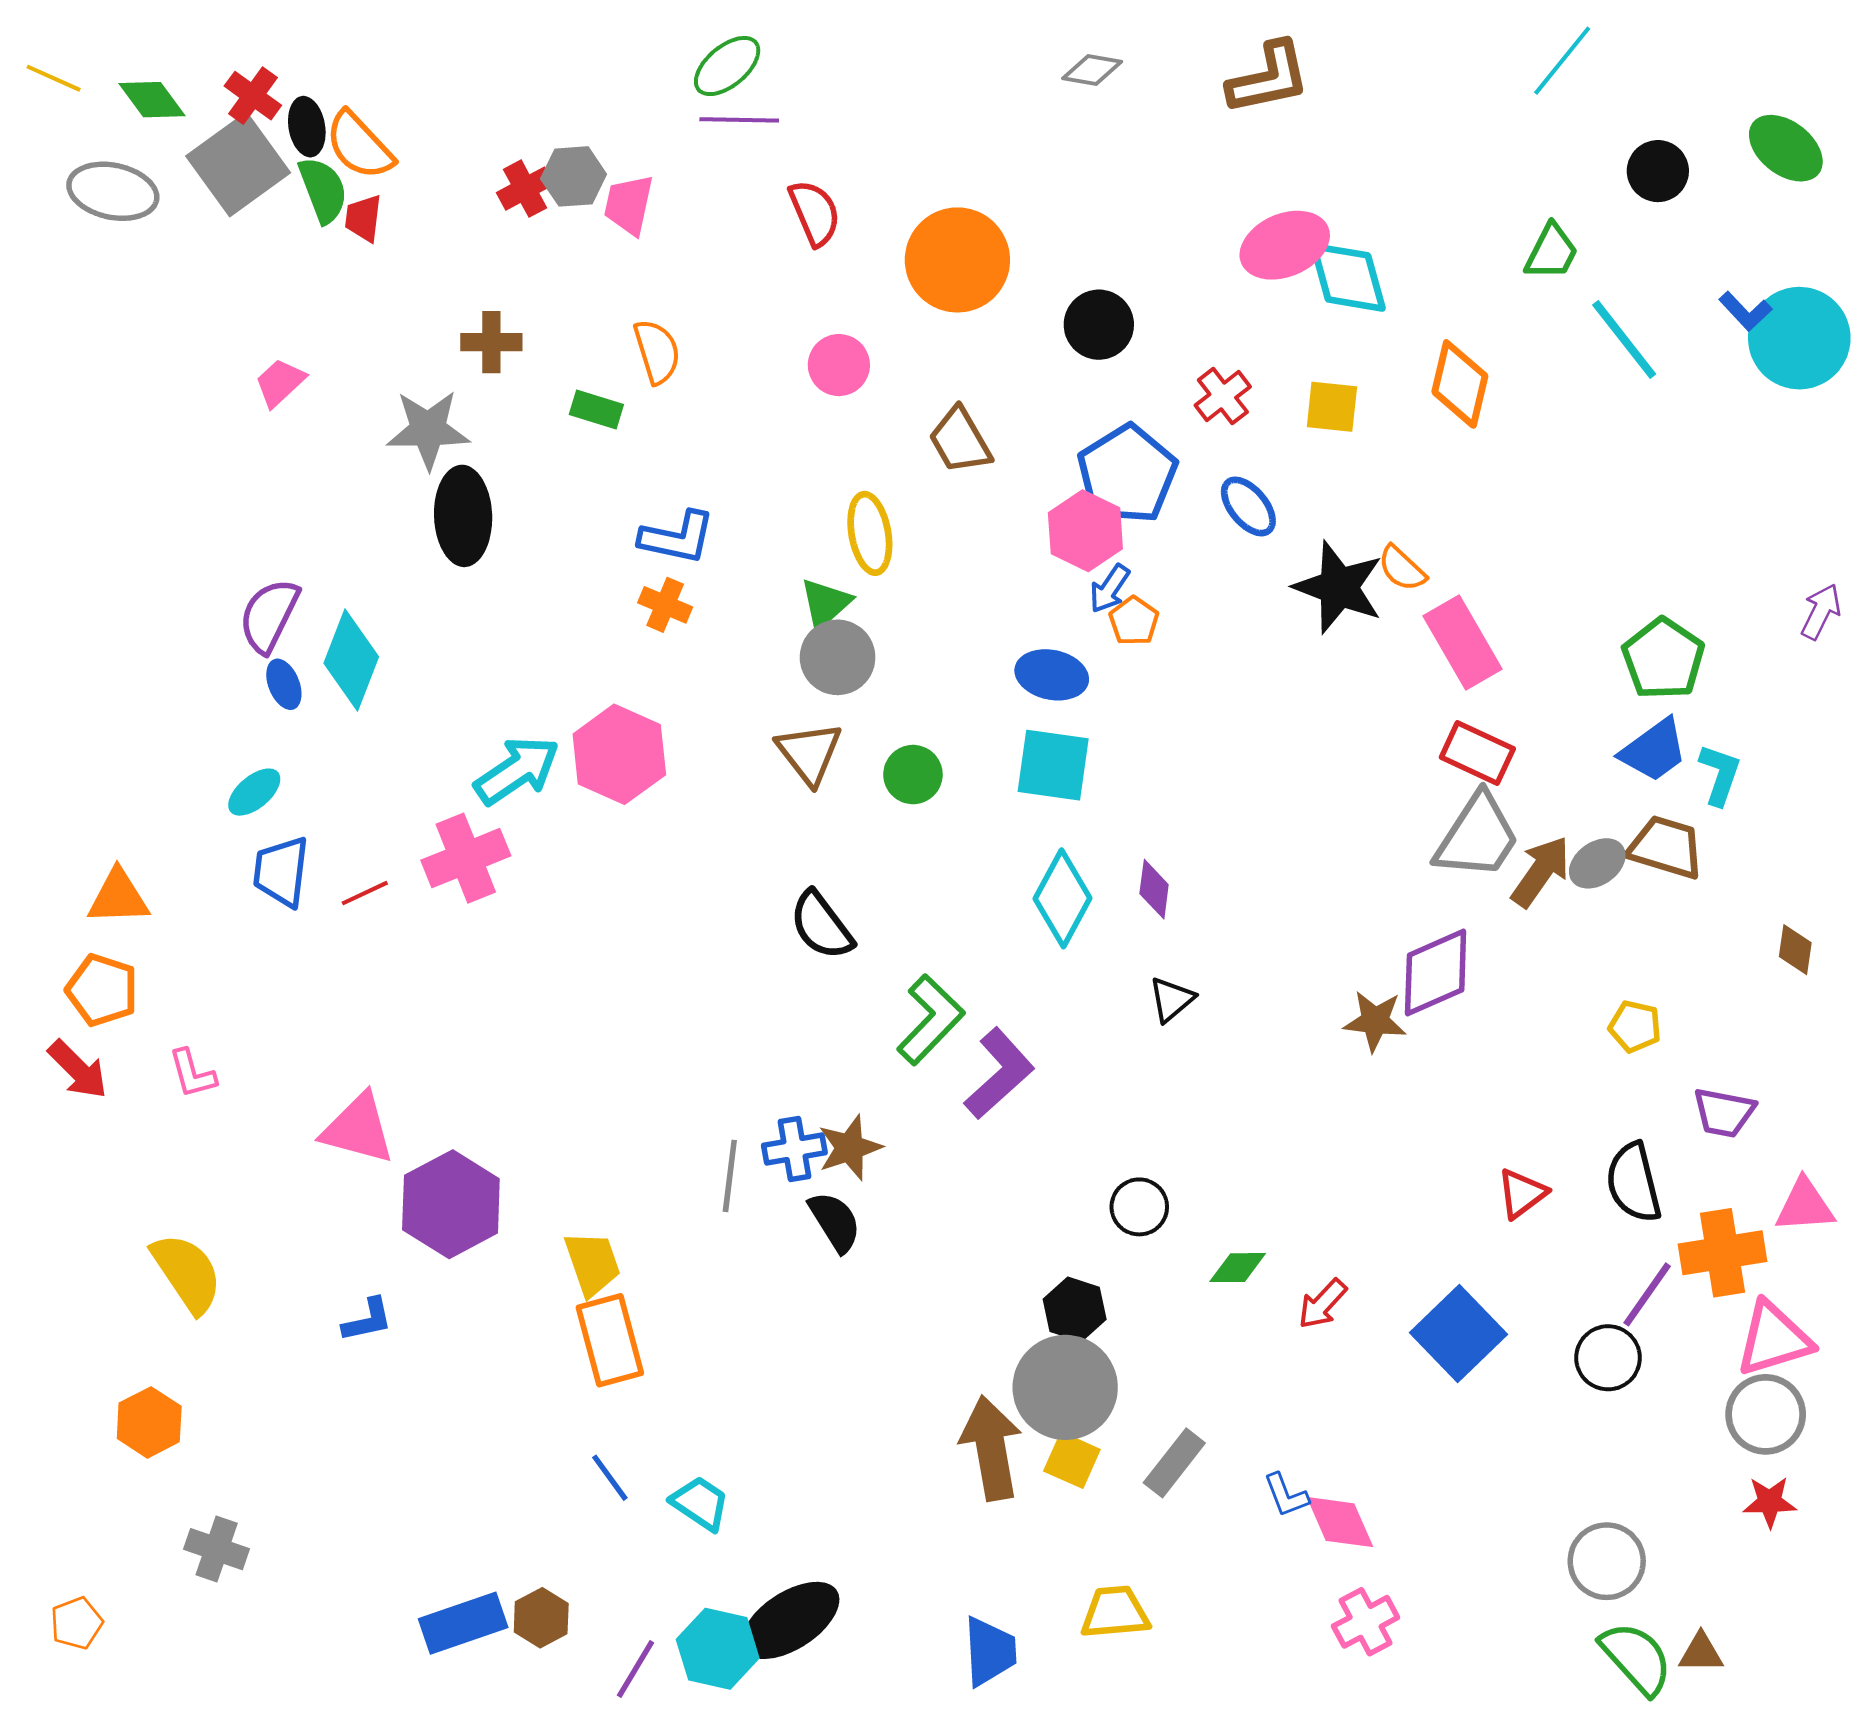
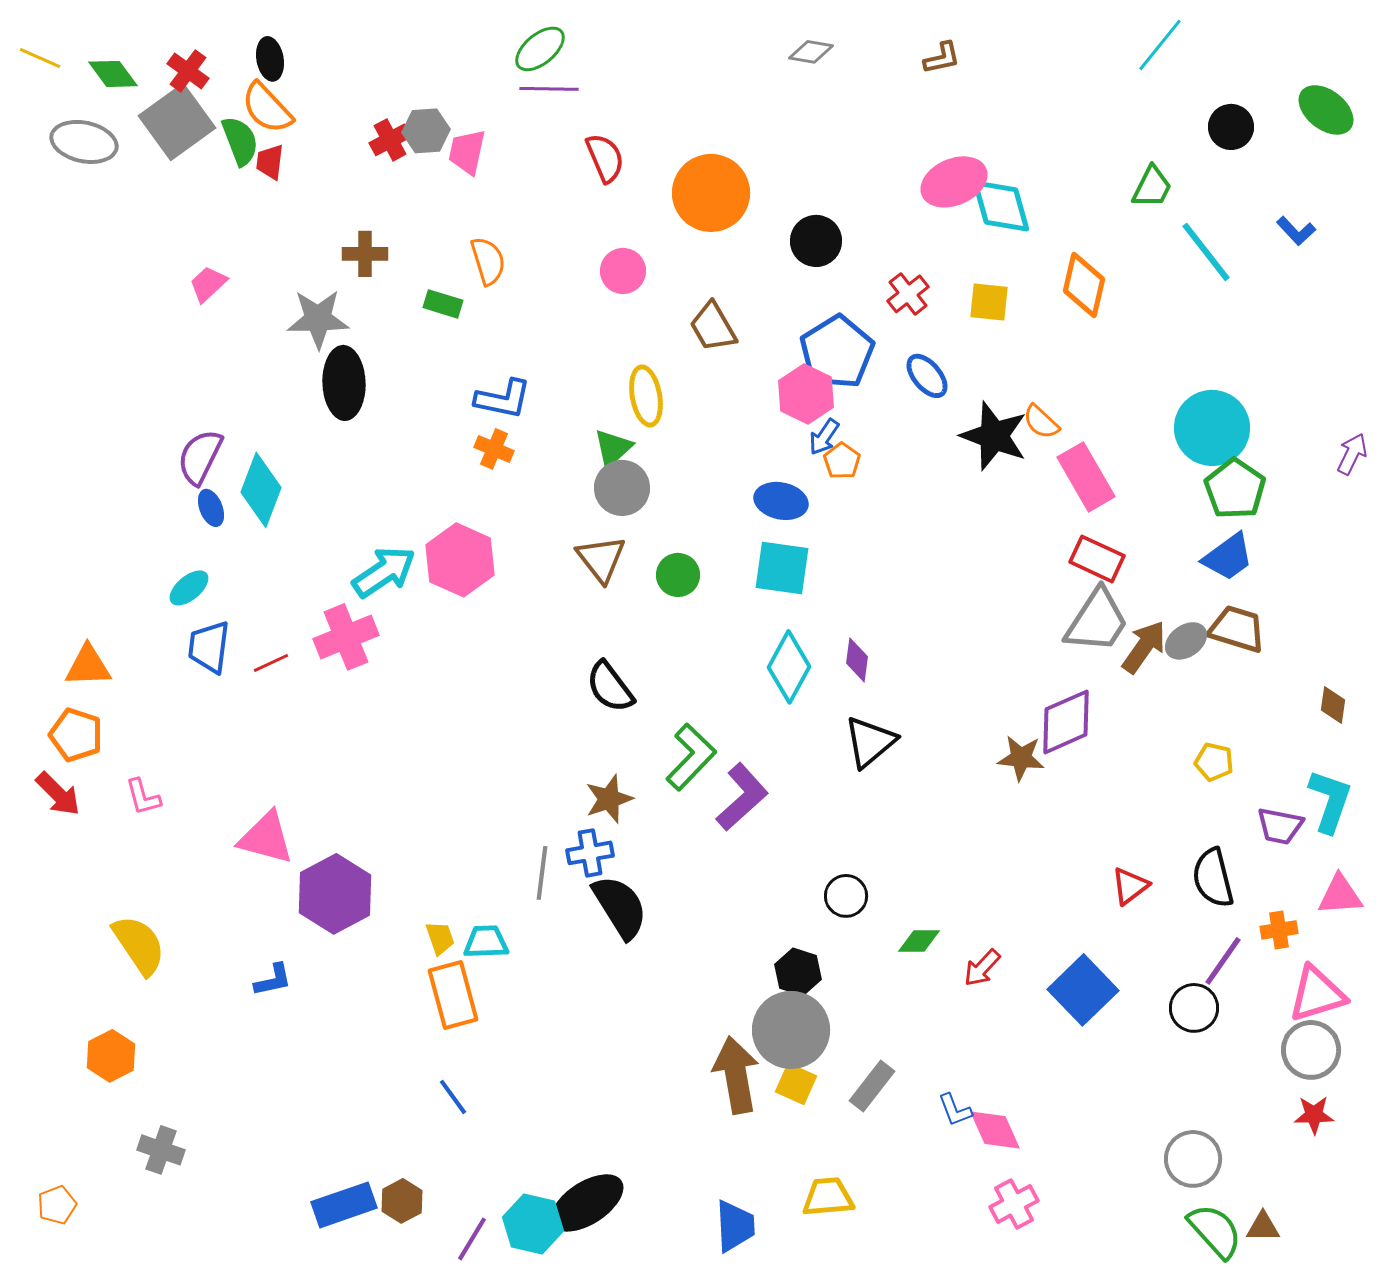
brown L-shape: (1269, 78) -> (942, 58), size x0.6
black ellipse: (307, 127) -> (270, 59), moved
cyan circle: (1799, 338) -> (1212, 428), moved
cyan L-shape: (1720, 775) -> (1330, 801), moved, size x1.4
black triangle: (1172, 999) -> (870, 742), size x1.5
brown star: (850, 1148) -> (609, 799), moved
black semicircle: (835, 1222) -> (620, 907), size x1.4
orange cross: (1723, 1253) -> (1279, 930), size x0.6
yellow trapezoid: (592, 1263) -> (440, 938), size x0.7
cyan trapezoid: (700, 1503) -> (486, 942), moved, turned -36

